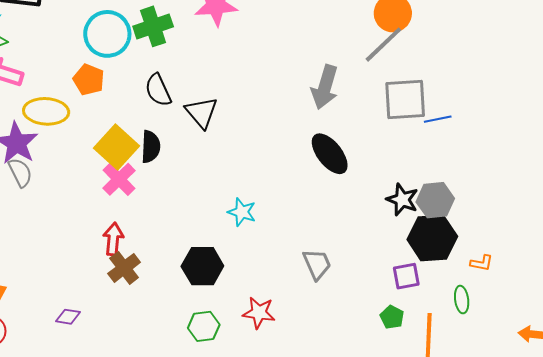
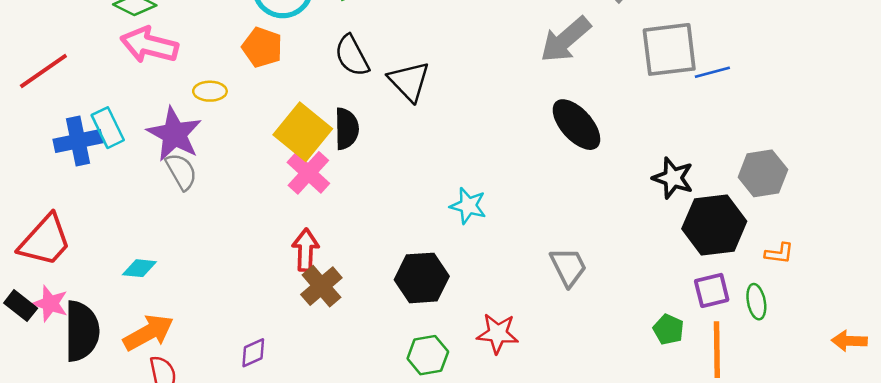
gray arrow: (325, 87) -> (565, 40), turned 36
yellow ellipse: (46, 111) -> (210, 91), size x0.6
gray hexagon: (435, 200) -> (763, 173), moved
purple square: (406, 276) -> (712, 290), moved
purple diamond: (68, 317) -> (253, 353), turned -30

